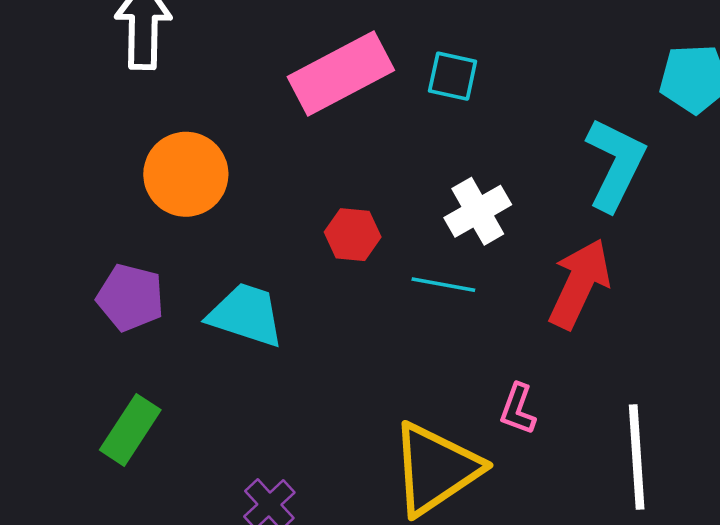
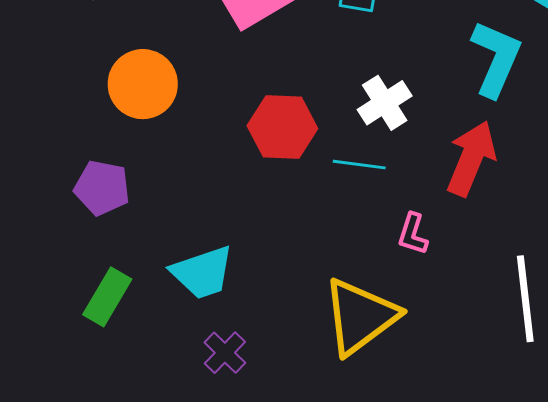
red hexagon: (353, 235) -> (282, 127), size x1.5
cyan trapezoid: (246, 315) -> (202, 273), moved, turned 146
pink L-shape: (518, 409) -> (413, 234), moved

